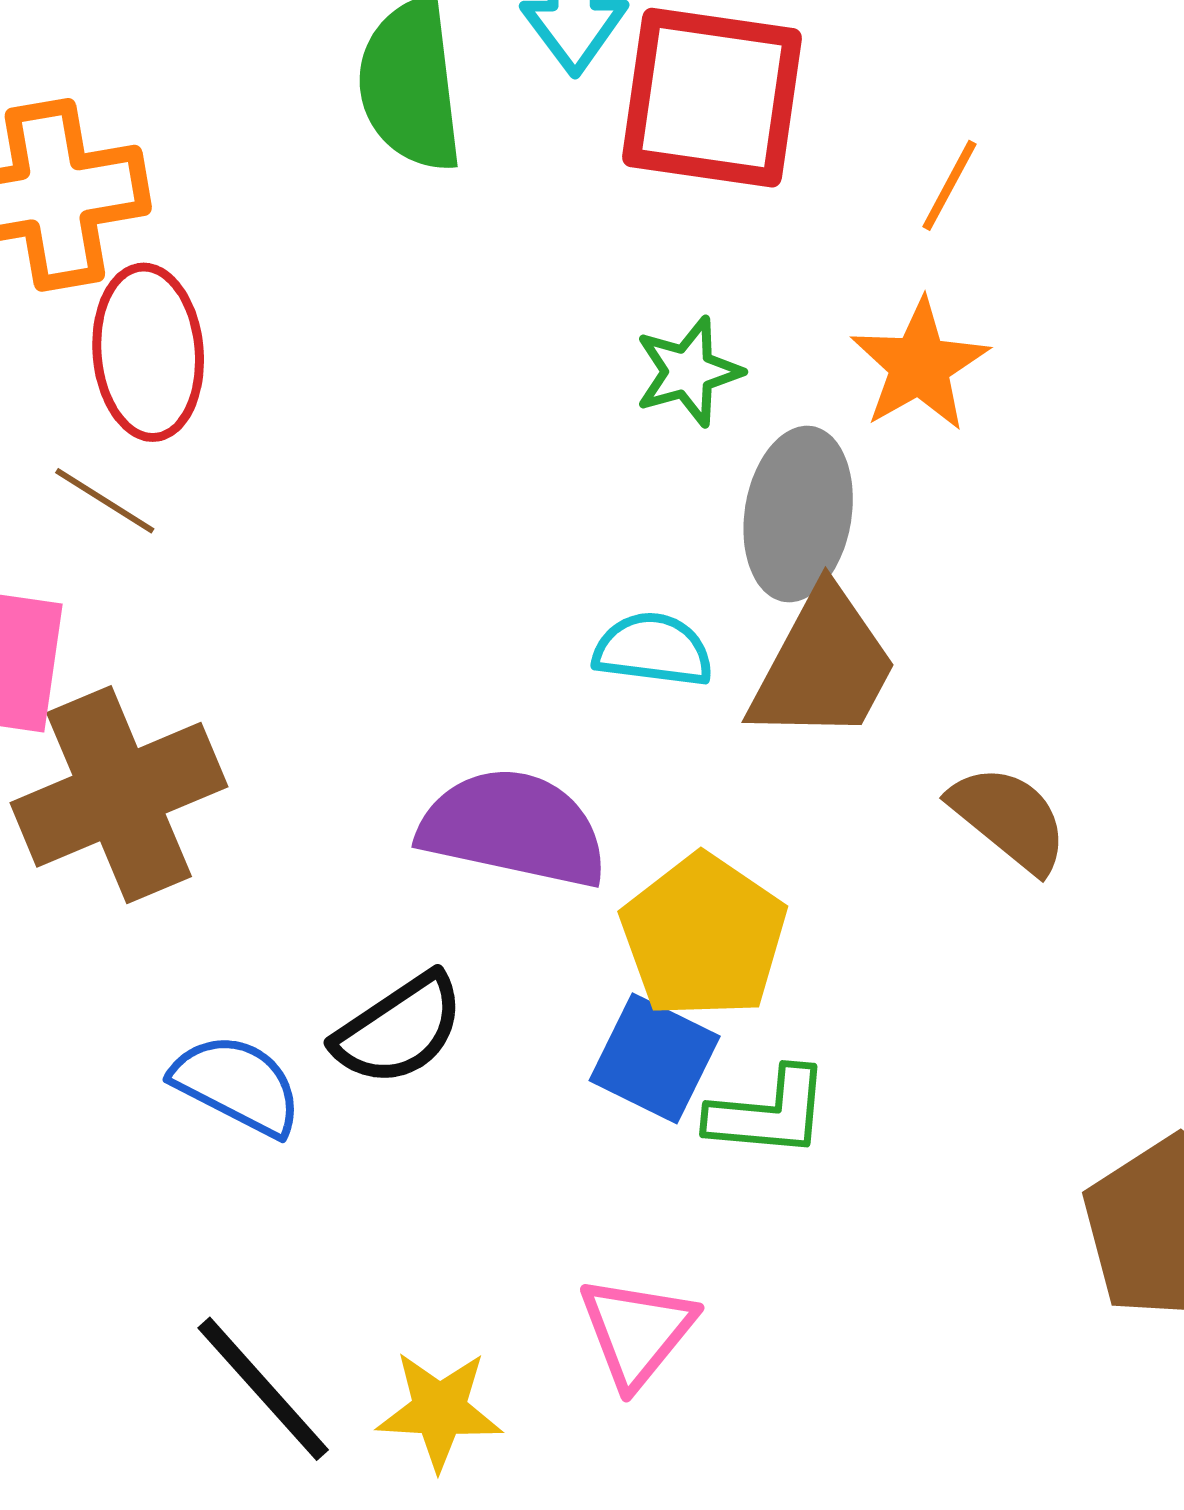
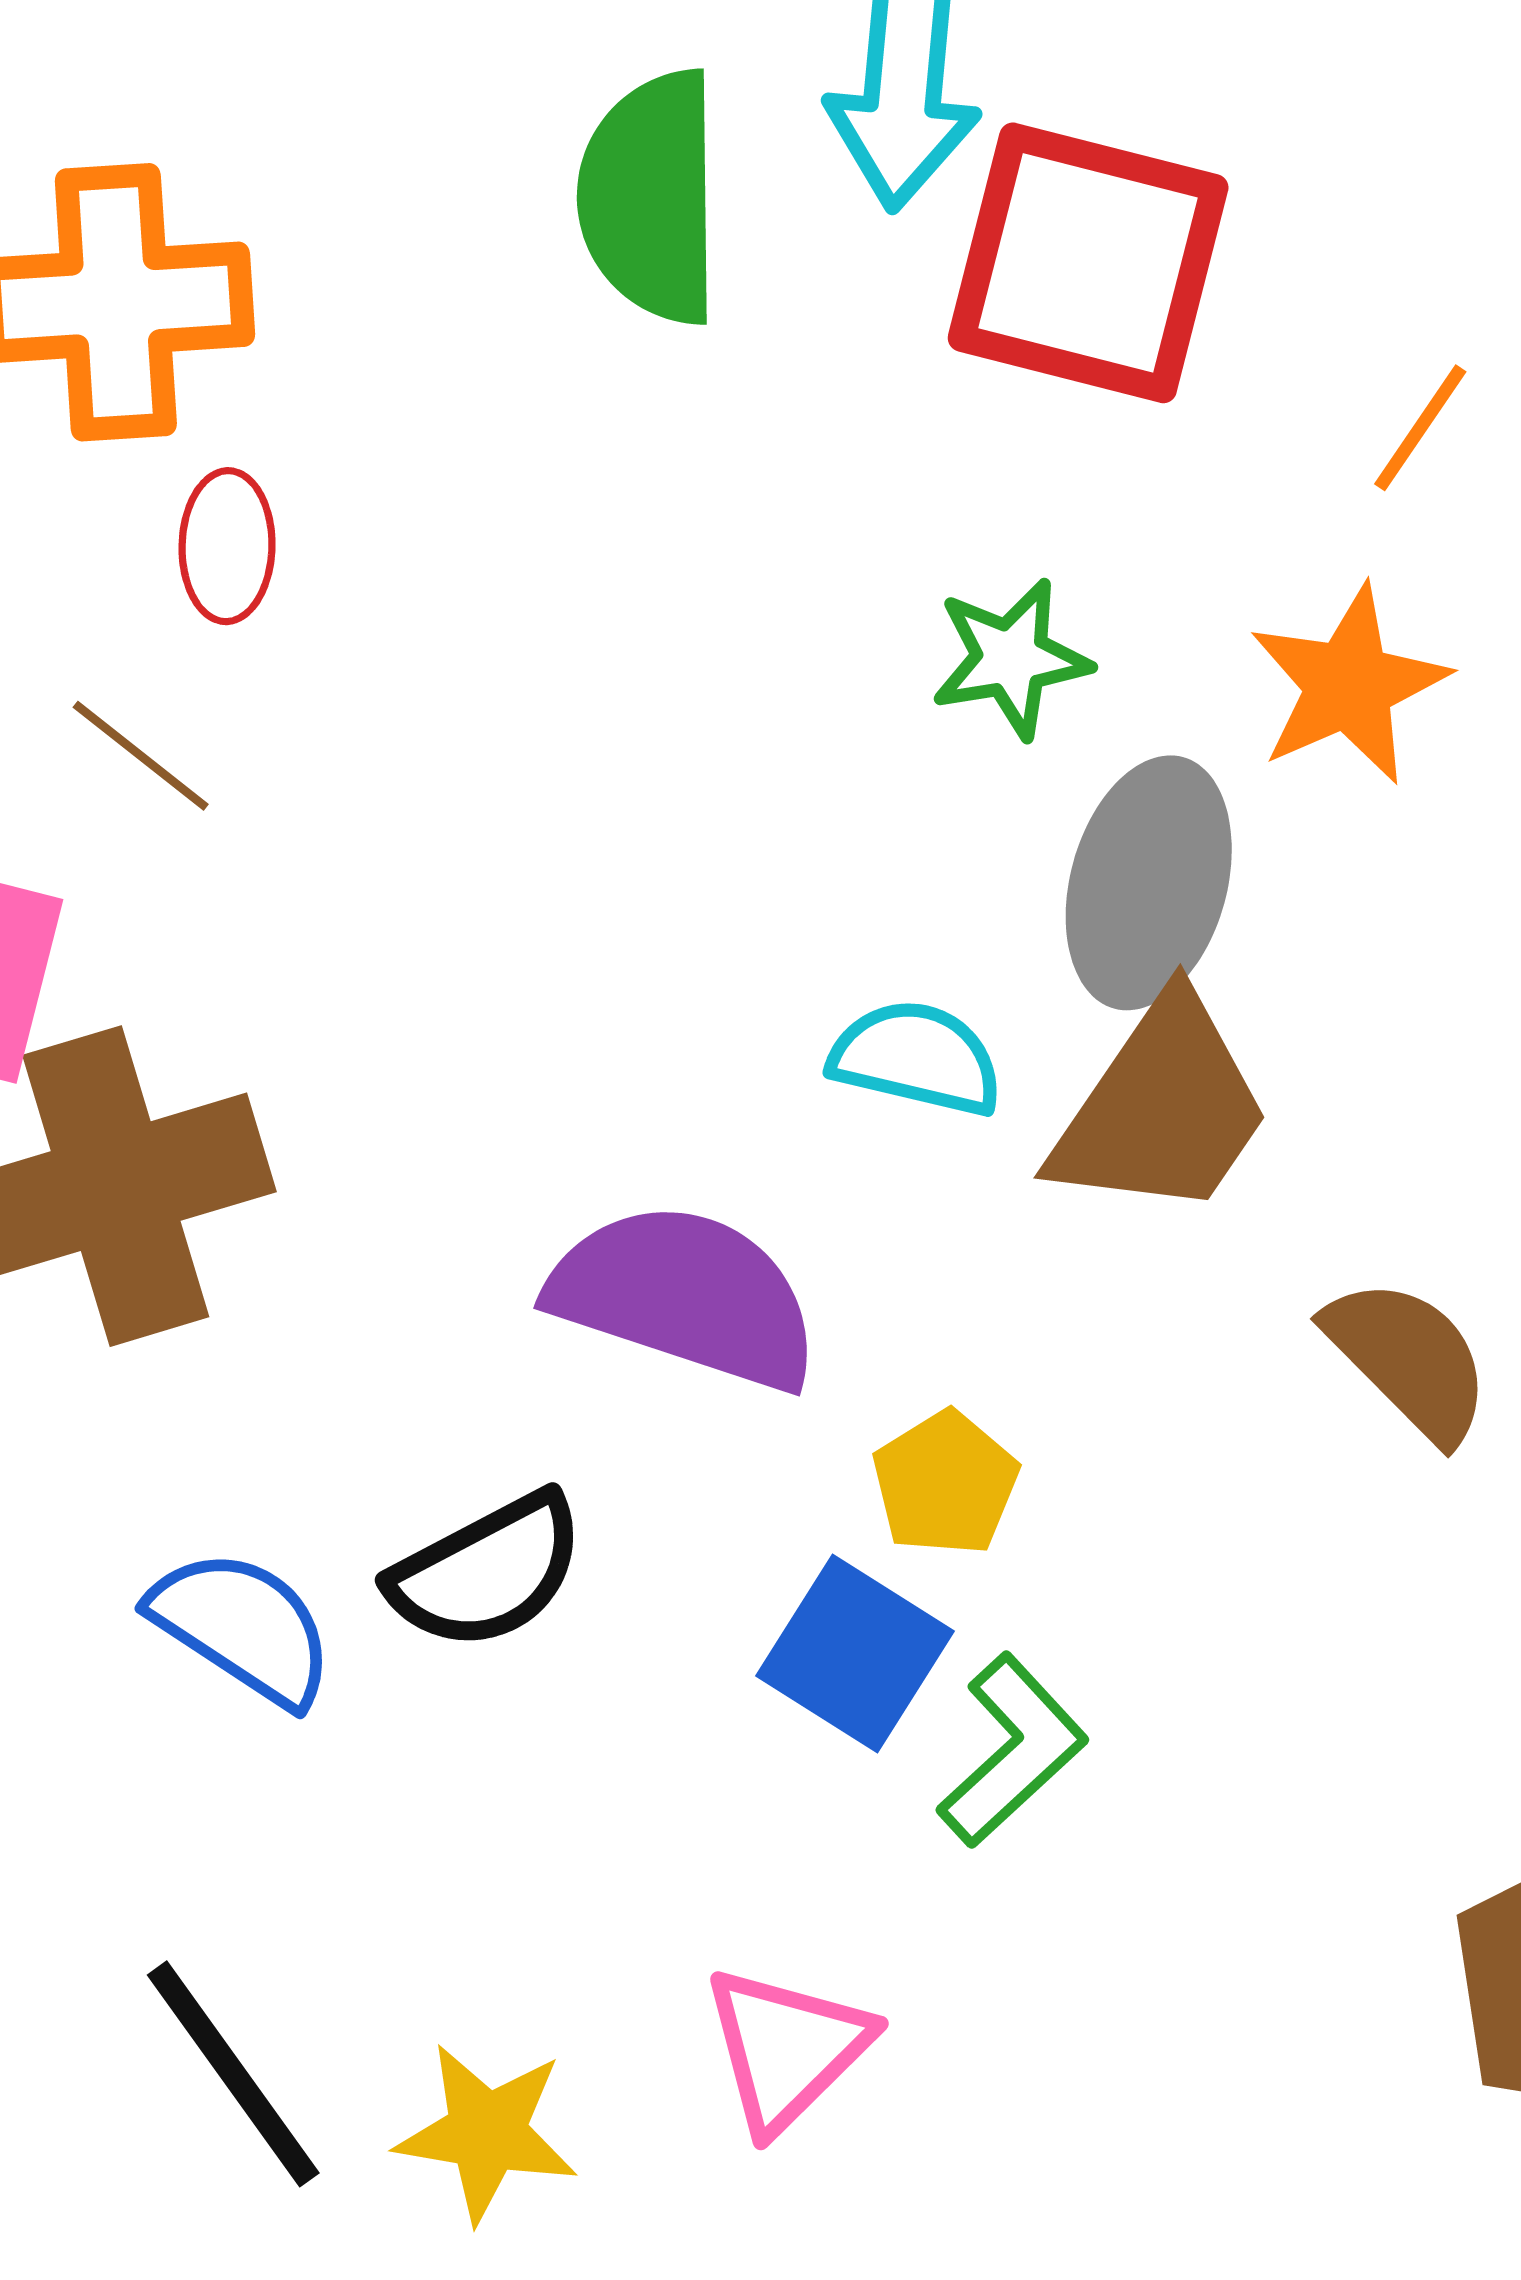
red ellipse: (148, 352) -> (227, 546), size x0.6
yellow pentagon: (704, 936) -> (945, 1483), size x0.6
green L-shape: (769, 1113) -> (1012, 1751), turned -54

